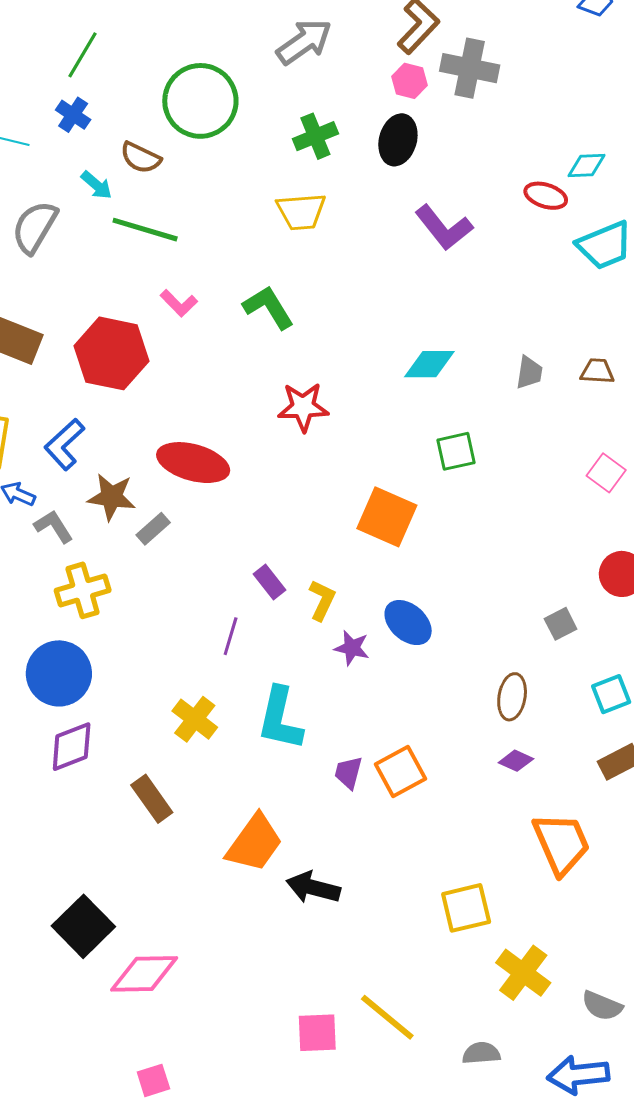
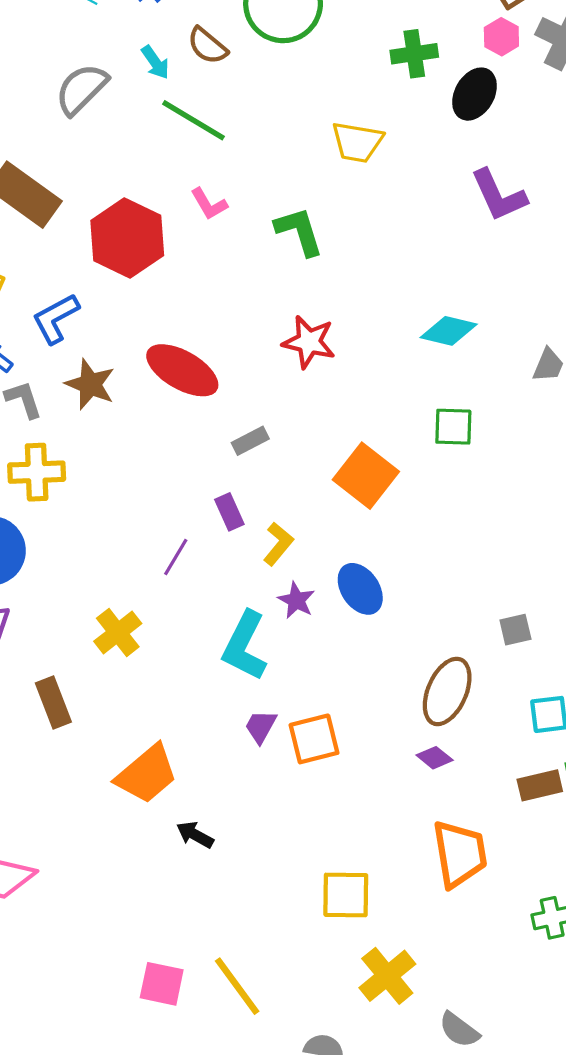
green cross: (315, 136) -> (414, 54), moved
gray rectangle: (153, 529) -> (250, 441), moved
brown ellipse: (512, 697) -> (447, 691), size x1.4
cyan L-shape: (280, 719) -> (245, 646), moved
black arrow: (313, 888) -> (195, 835), size x0.7

